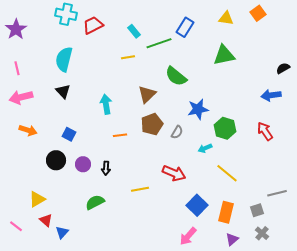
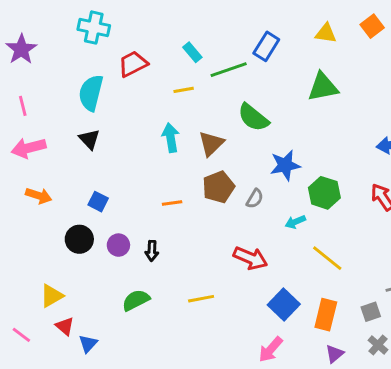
red trapezoid: (93, 25) -> (133, 64), moved
cyan arrow: (106, 104) -> (171, 138), moved
yellow line: (140, 189) -> (201, 299), moved

